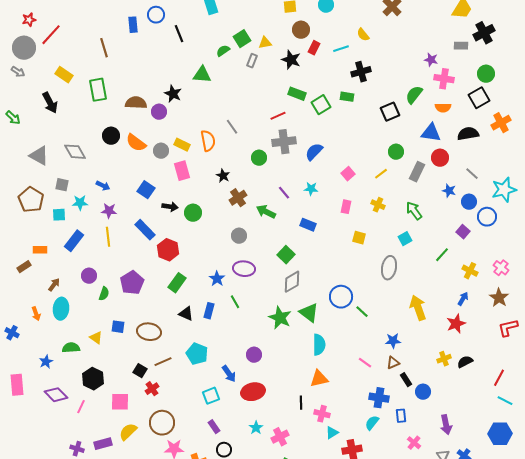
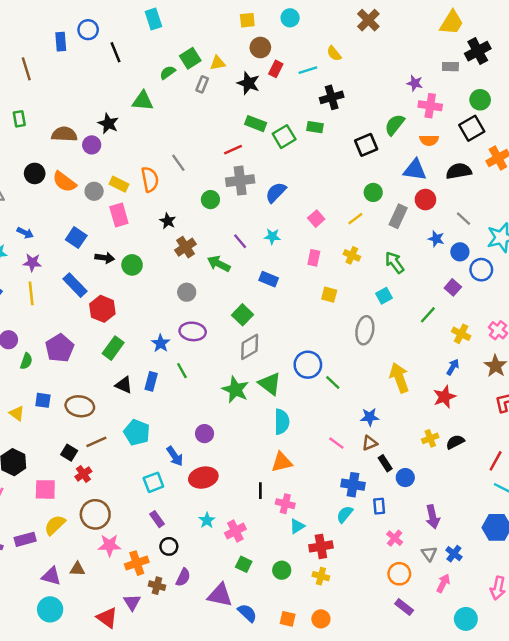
green rectangle: (98, 90) -> (19, 119), size x0.6

